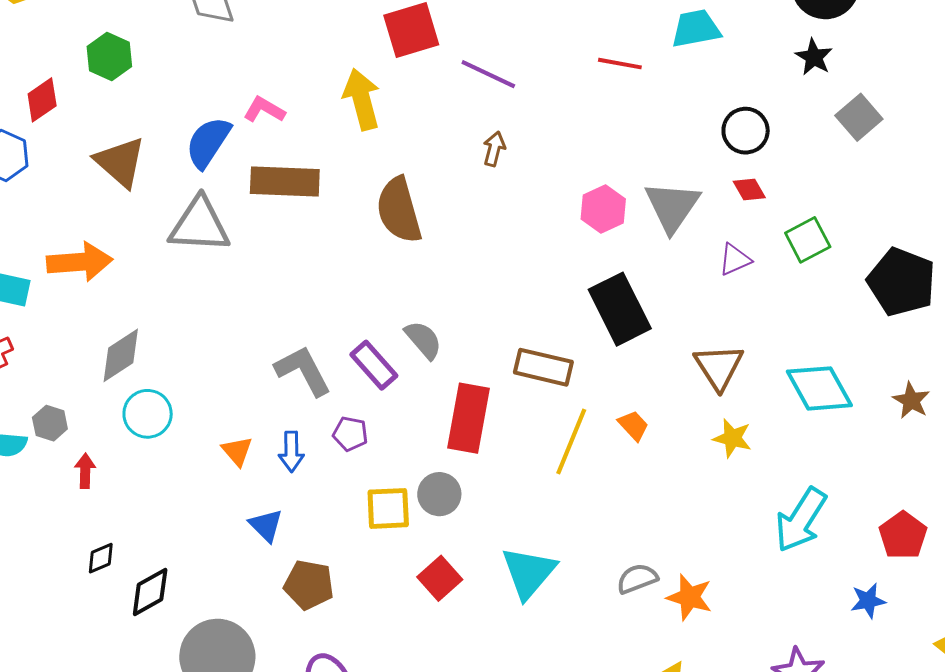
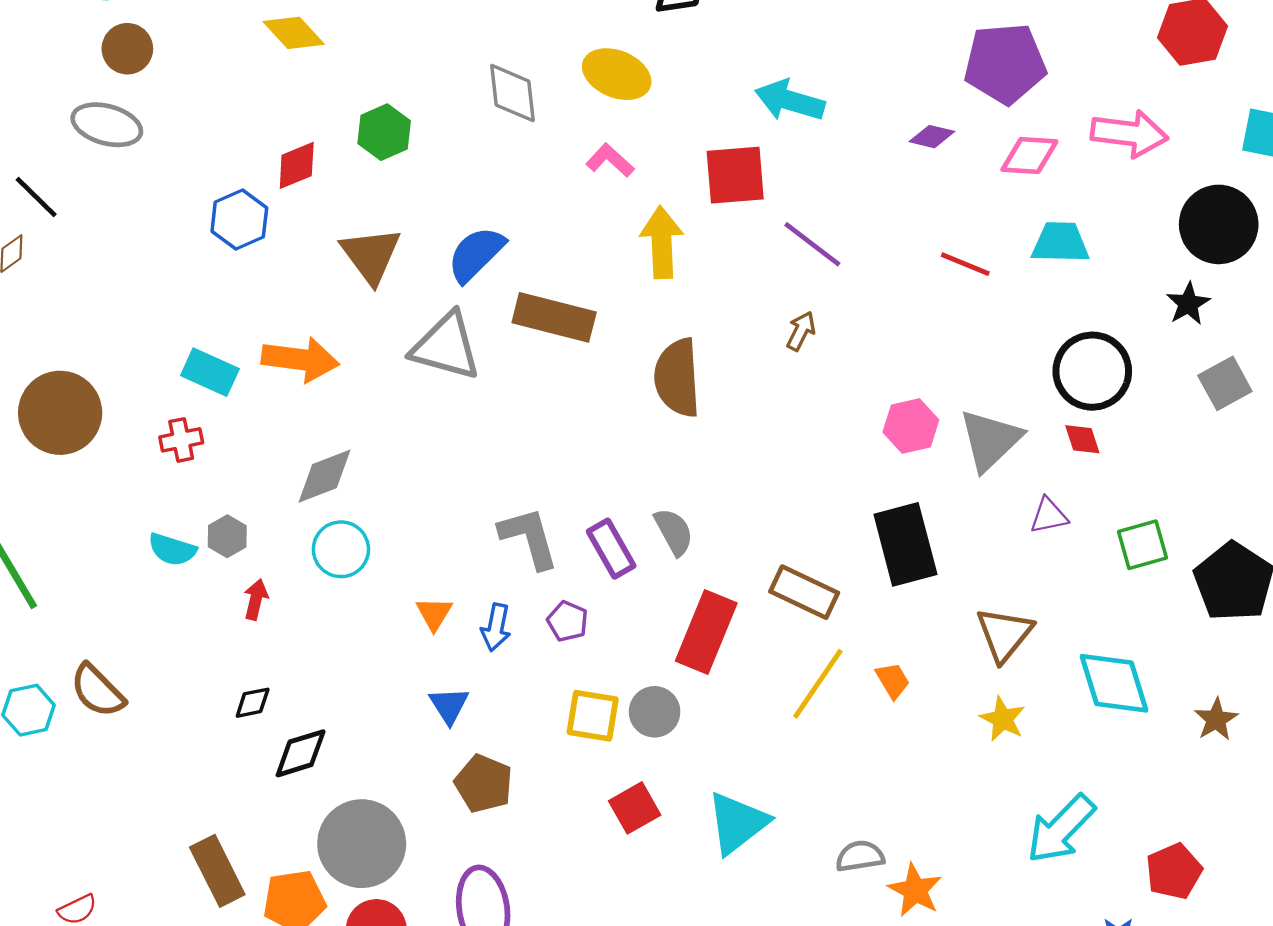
pink L-shape: (264, 110) -> (610, 160), moved
black circle: (746, 131) -> (1092, 371), size x1.4
green square: (808, 240) -> (1142, 545), moved

